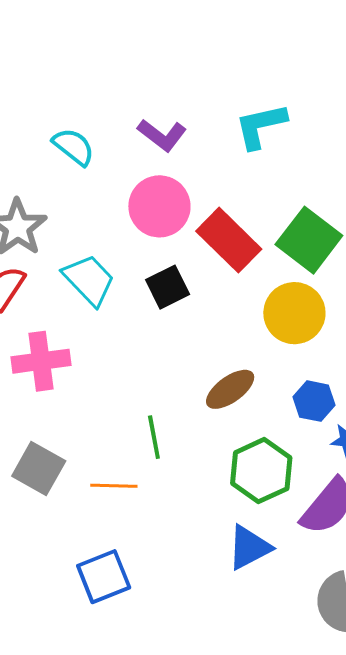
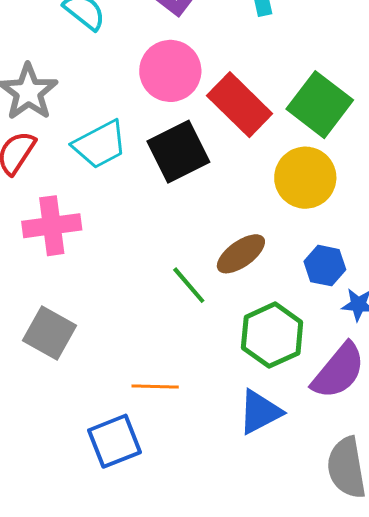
cyan trapezoid: (89, 280) -> (100, 144), turned 106
black square: (168, 287) -> (178, 152), size x1.4
green line: (154, 437) -> (189, 285), moved, turned -30
orange line: (114, 486) -> (155, 386), moved

